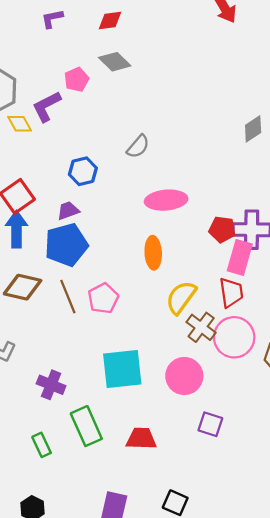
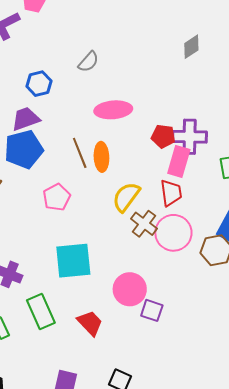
purple trapezoid: (68, 211) -> (26, 119), size x1.4
brown line: (68, 297) -> (80, 153), moved
pink circle: (184, 376) -> (130, 289), moved
red trapezoid: (141, 439) -> (90, 323), turned 44

